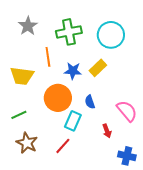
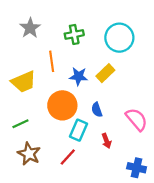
green cross: (69, 32) -> (74, 34), size x0.7
yellow trapezoid: (22, 76) -> (24, 82), turned -30
red arrow: (107, 131) -> (106, 141), moved

